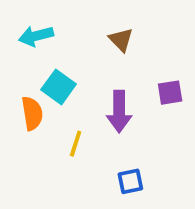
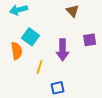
brown triangle: (121, 40) -> (73, 11), moved
blue square: (130, 181) -> (58, 88), moved

